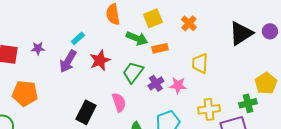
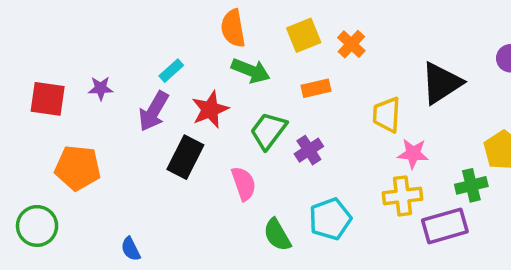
orange cross: (189, 23) -> (351, 44), moved
black triangle: (241, 33) -> (441, 83), moved
green arrow: (137, 38) -> (251, 71), moved
pink star: (178, 85) -> (413, 154), moved
black rectangle: (86, 112) -> (185, 157), moved

